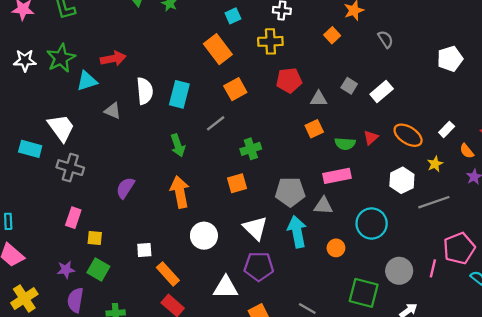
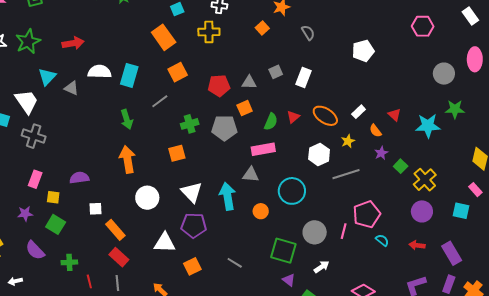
red pentagon: (289, 80) -> (219, 86), moved
cyan triangle: (87, 81) -> (47, 77), moved, turned -30
gray square: (349, 86) -> (276, 72), turned 32
white semicircle: (145, 91) -> (99, 72), turned -85
white rectangle: (382, 91) -> (303, 77), turned -30
green semicircle: (345, 144) -> (271, 122), turned -72
purple semicircle: (125, 188) -> (79, 178), moved, turned 48
gray pentagon: (290, 192) -> (224, 128), moved
purple star: (66, 270) -> (25, 214), moved
purple semicircle: (75, 300) -> (35, 250), turned -55

